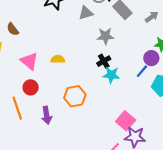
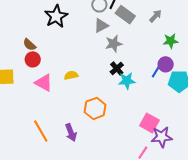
gray triangle: (86, 13) -> (101, 26), moved
brown semicircle: (13, 29) -> (29, 45), moved
purple circle: (151, 58) -> (166, 64), moved
red circle: (31, 87) -> (33, 59), moved

